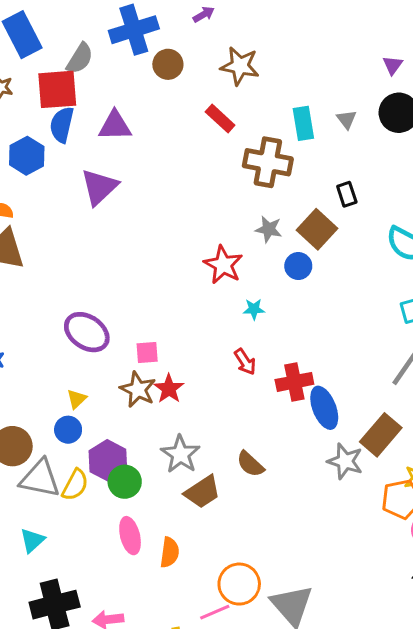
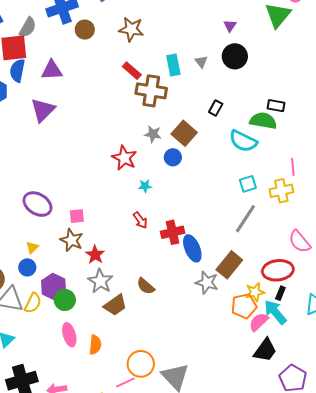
red rectangle: (220, 118) -> (132, 71), moved
black rectangle: (347, 194) -> (216, 108), moved, turned 49
red star: (169, 389) -> (95, 255), moved

